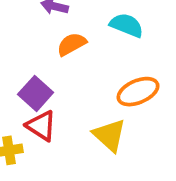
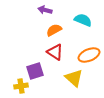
purple square: (36, 93) -> (35, 71), moved, turned 30
red triangle: (41, 126) -> (55, 52), moved

